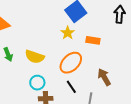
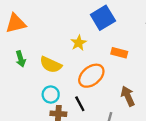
yellow star: (68, 33) -> (79, 43), moved
black line: (71, 87) -> (80, 104), moved

